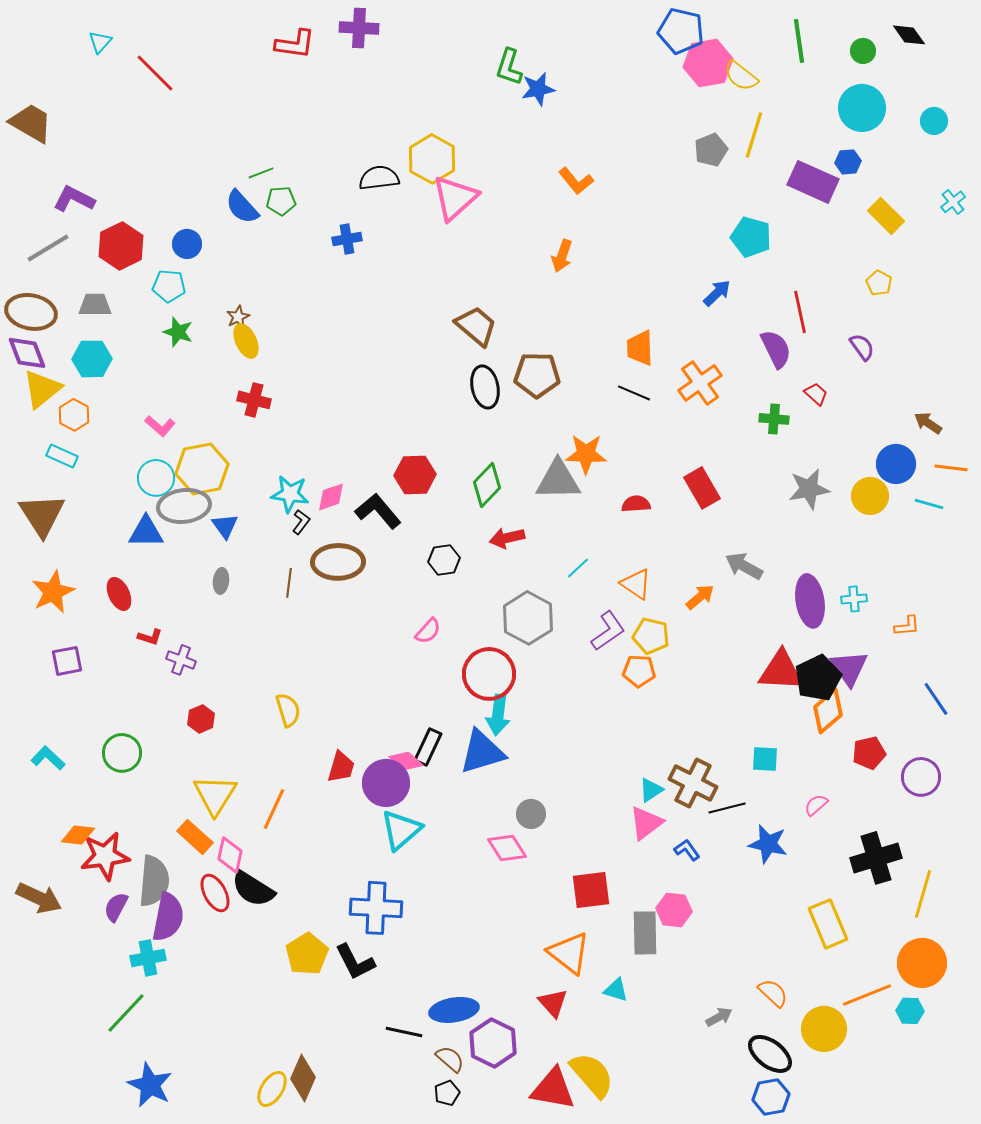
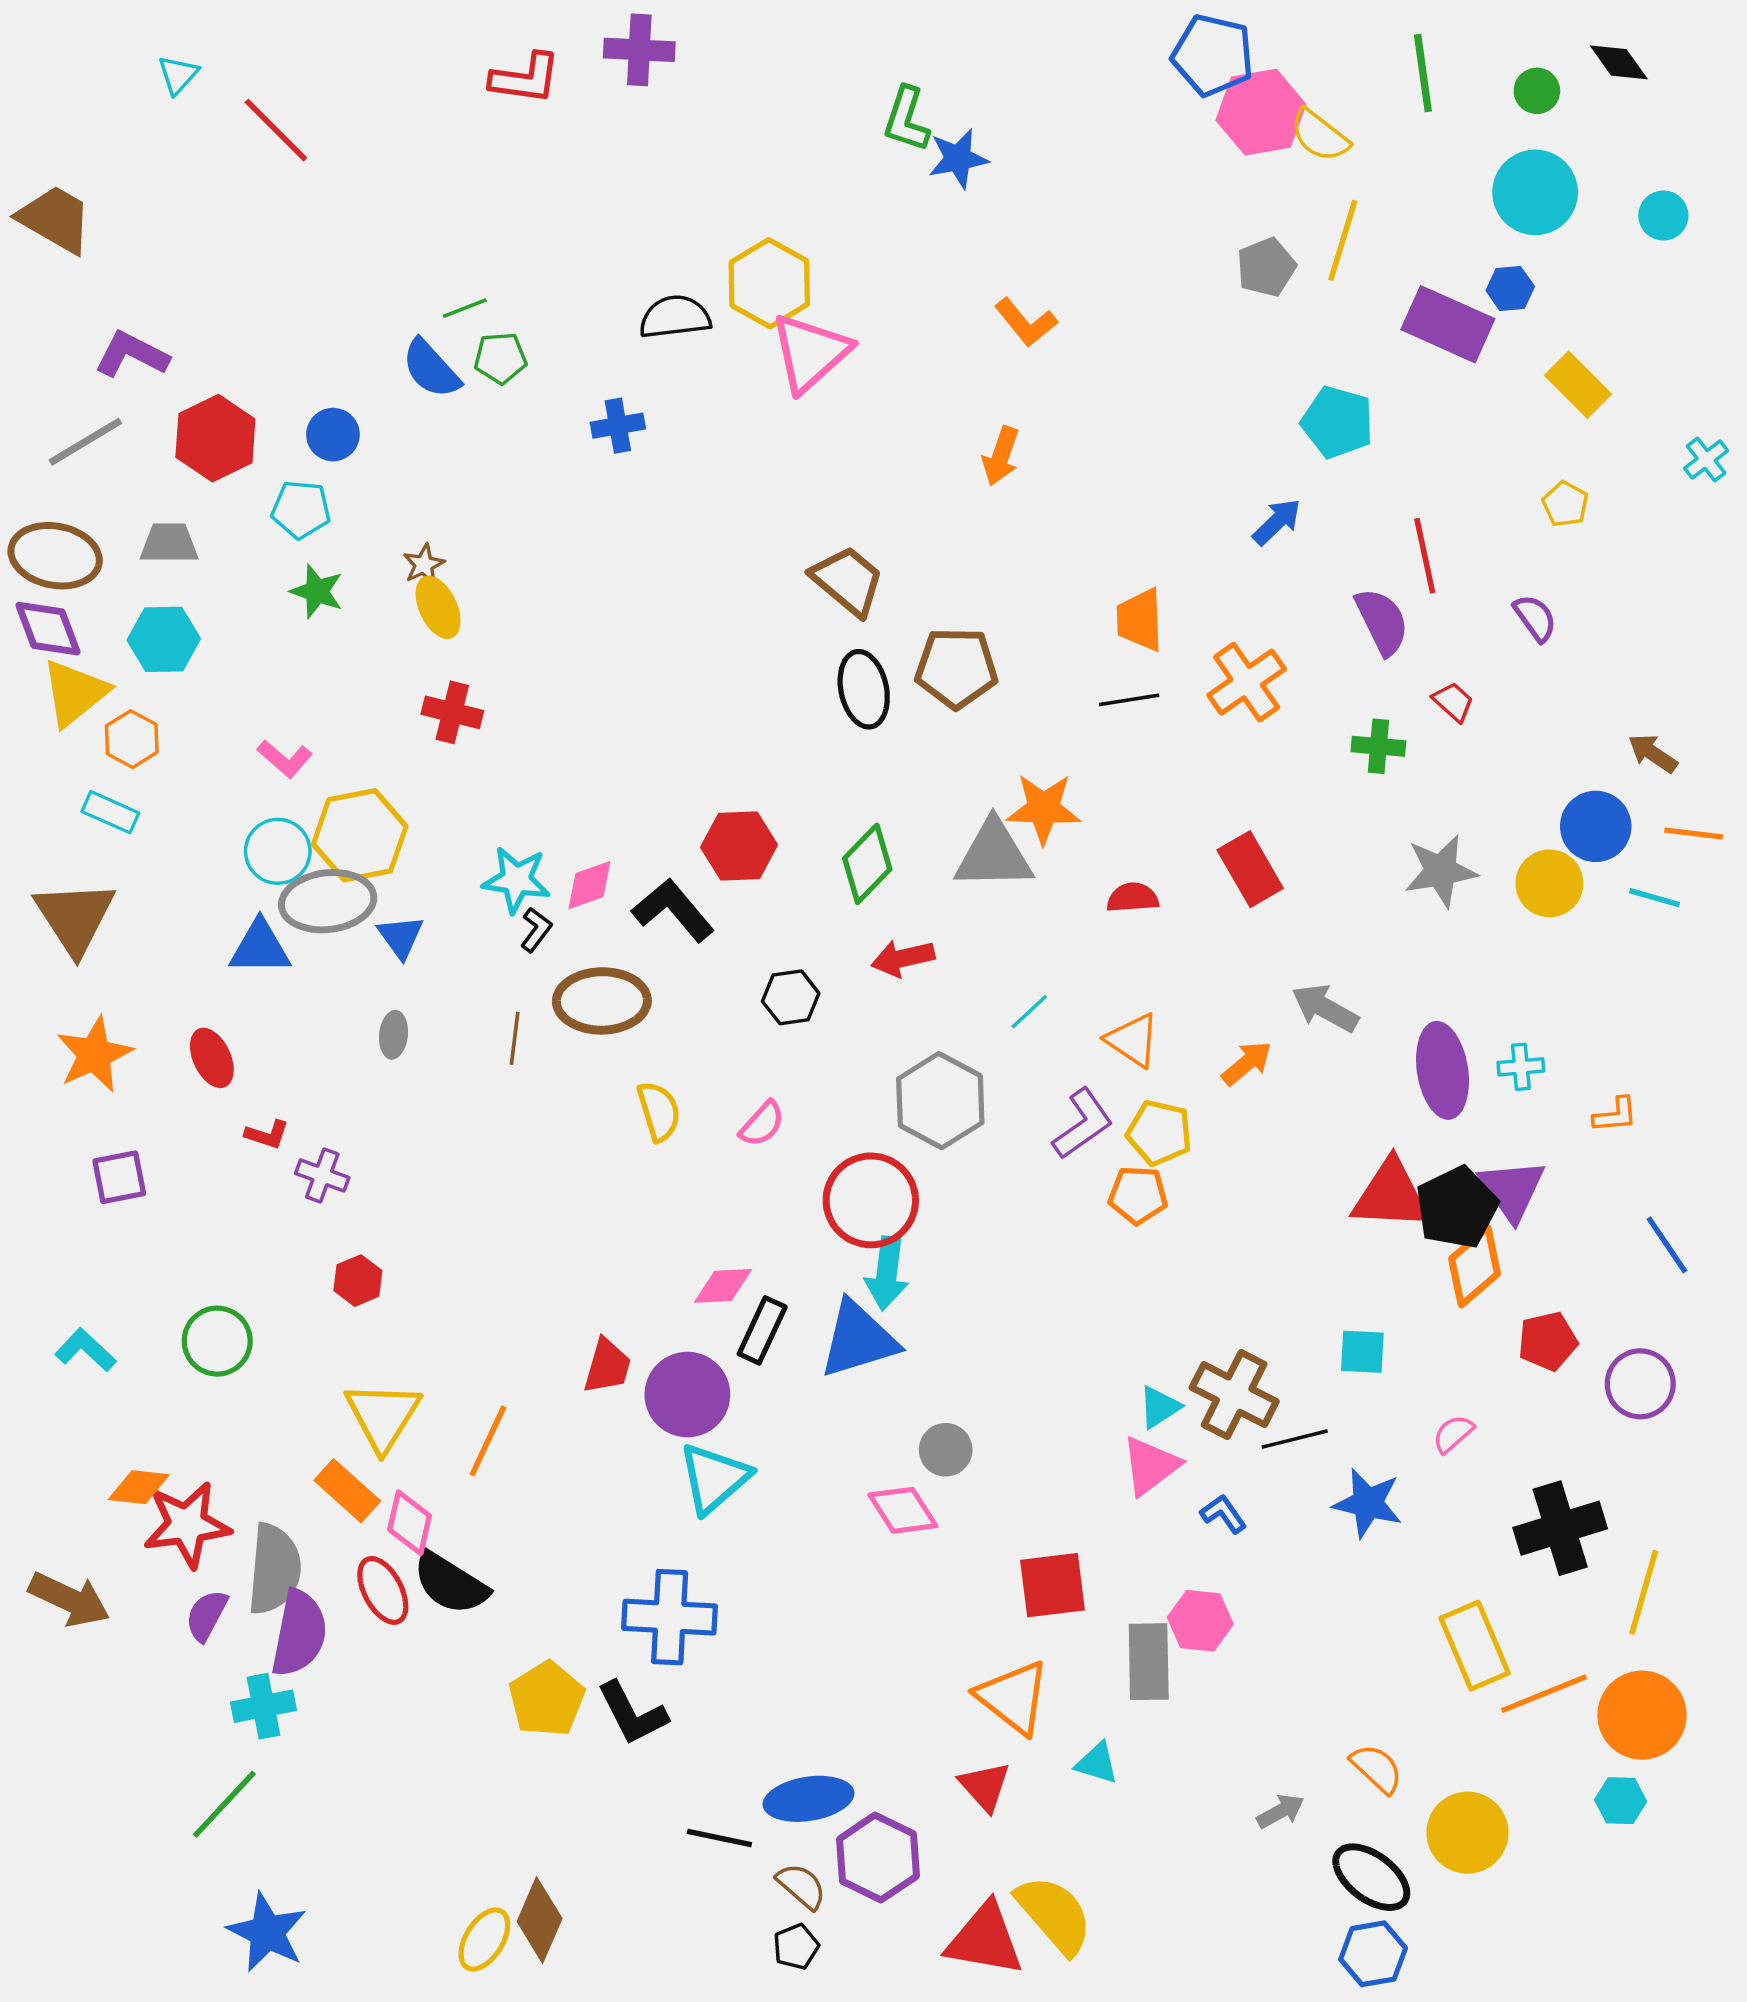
cyan cross: (953, 202) -> (1706, 460), moved
black line: (634, 393) -> (1129, 700), turned -32
yellow semicircle: (288, 710) -> (659, 1111), moved
pink diamond: (406, 761) -> (723, 1286), moved, turned -44
orange line: (867, 995) -> (1544, 1694), moved

